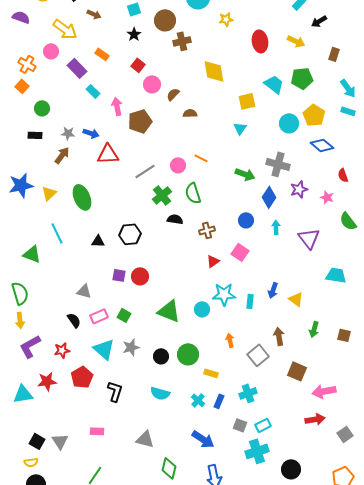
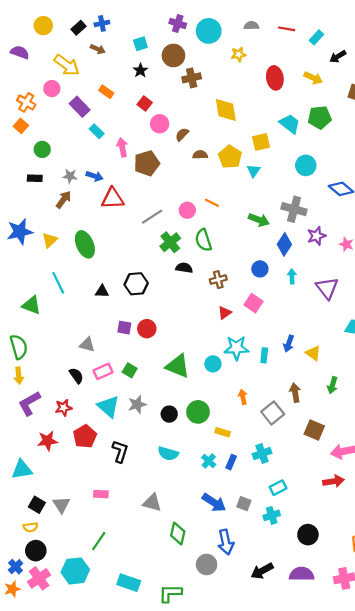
yellow pentagon: (314, 115) -> (230, 157), moved
cyan triangle: (23, 394) -> (22, 470), moved
gray square: (240, 425) -> (244, 504), moved
cyan cross: (257, 451) -> (272, 515), size x0.7

